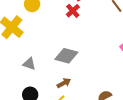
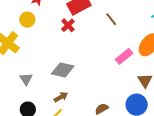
gray triangle: (29, 64) -> (26, 79), turned 40

